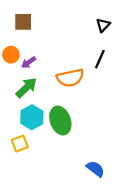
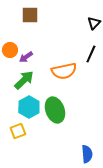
brown square: (23, 22) -> (30, 15), moved
blue semicircle: (95, 169) -> (87, 154), turned 48

